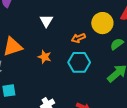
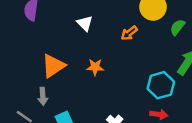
cyan hexagon: (79, 62) -> (161, 85), moved

